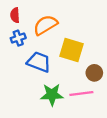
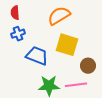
orange semicircle: (45, 25) -> (59, 16), moved

